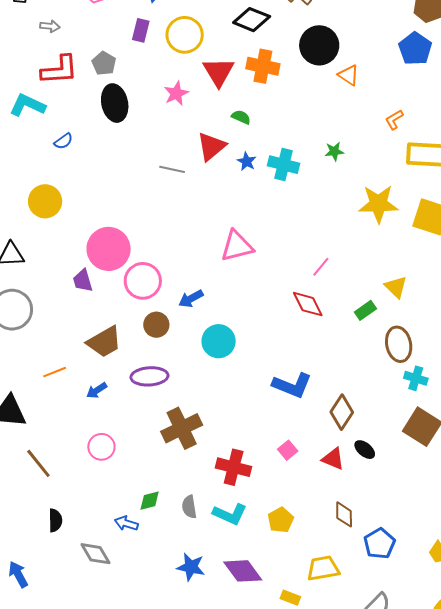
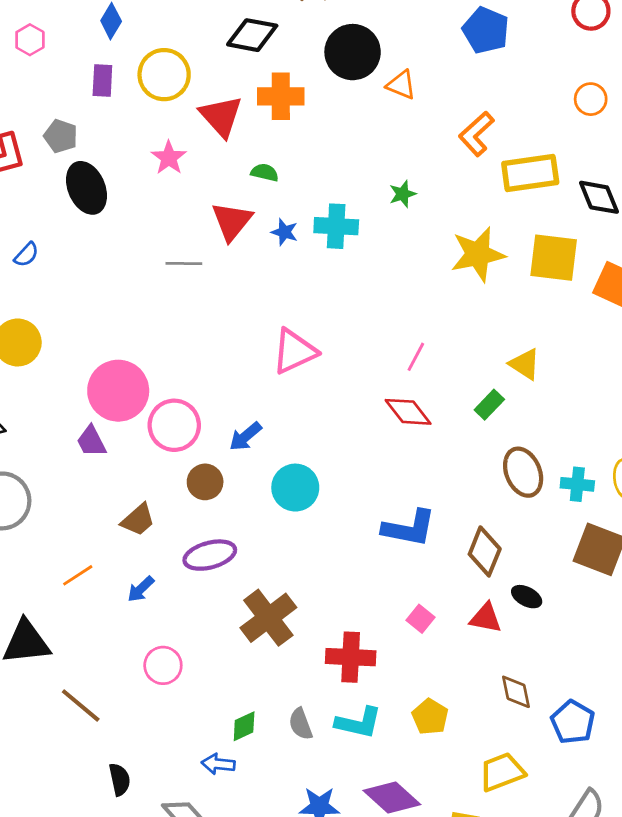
orange L-shape: (394, 120) -> (476, 134), size x1.5
brown trapezoid: (104, 342) -> (138, 520), size x0.7
brown ellipse: (399, 344) -> (523, 472), moved

